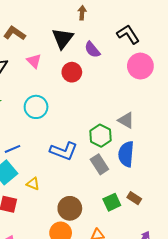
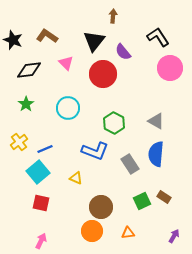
red circle: (72, 72) -> (103, 74), size x1.4
green hexagon: (101, 136) -> (114, 123), moved
yellow triangle: (33, 184) -> (76, 178), moved

